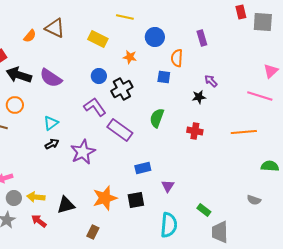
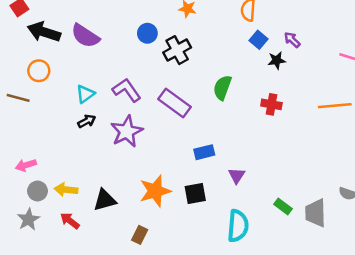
blue square: (164, 77) -> (259, 40), moved, turned 32
purple L-shape: (95, 107) -> (127, 90), moved
gray trapezoid: (220, 232) -> (315, 213), moved

